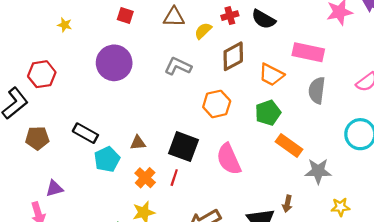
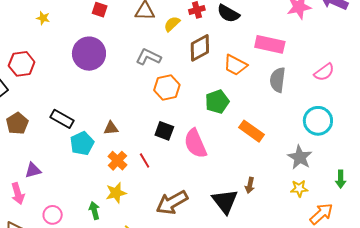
orange hexagon: (217, 104) -> (167, 88), moved
green pentagon: (268, 113) -> (217, 102), moved
brown pentagon: (37, 138) -> (17, 123), turned -30
black square: (184, 147) -> (164, 131), moved, size x0.7
gray star: (318, 171) -> (300, 157), moved, turned 30
red line: (174, 178) -> (145, 161), turned -49

